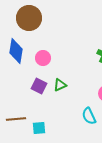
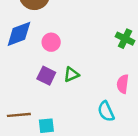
blue diamond: (16, 51) -> (19, 34), turned 60

